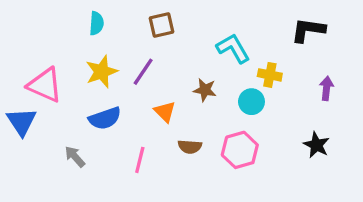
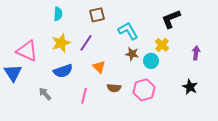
black L-shape: (308, 30) -> (171, 19), moved, turned -30
cyan L-shape: (233, 48) -> (128, 31), moved
yellow cross: (270, 75) -> (162, 45), turned 32
brown star: (205, 90) -> (132, 54), moved

